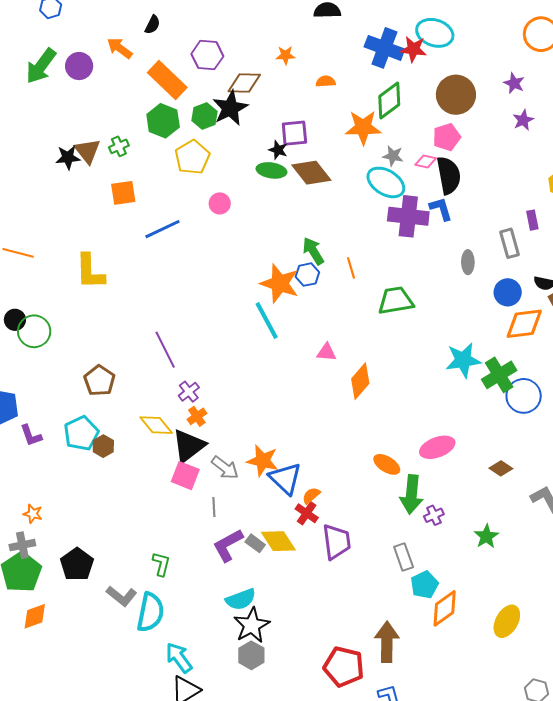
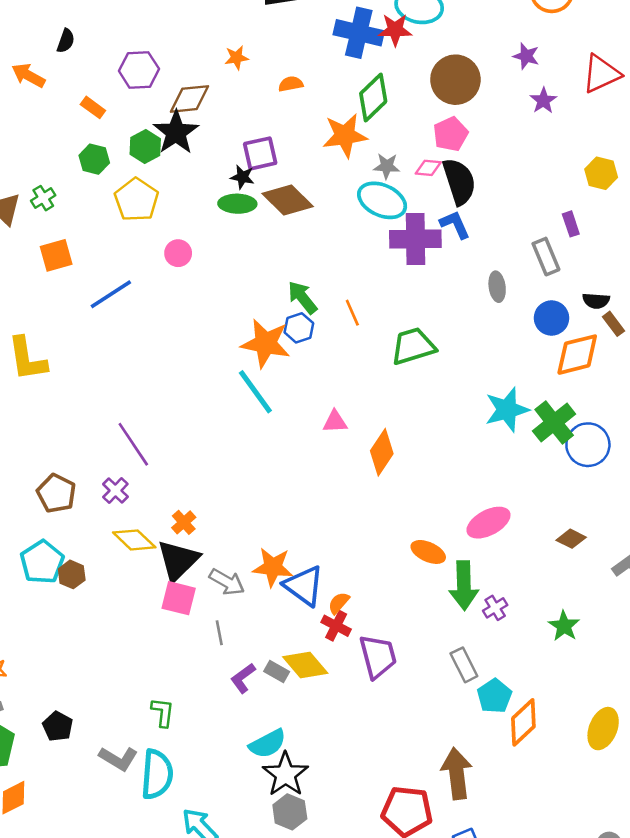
orange rectangle: (167, 80) -> (93, 107), size x0.5
green hexagon: (163, 121) -> (94, 159), size x0.7
purple cross: (189, 392) -> (115, 490), moved
purple L-shape: (228, 545) -> (243, 678), size x0.7
black pentagon: (77, 564) -> (58, 726), size x0.7

